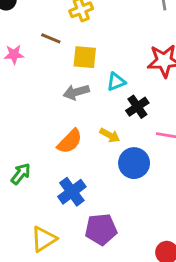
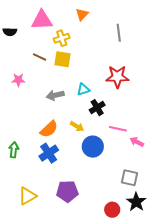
pink star: (14, 54) -> (18, 80), moved
yellow square: (85, 57) -> (63, 59), moved
green arrow: (21, 174) -> (14, 150), turned -35
blue cross: (72, 192) -> (49, 153), moved

